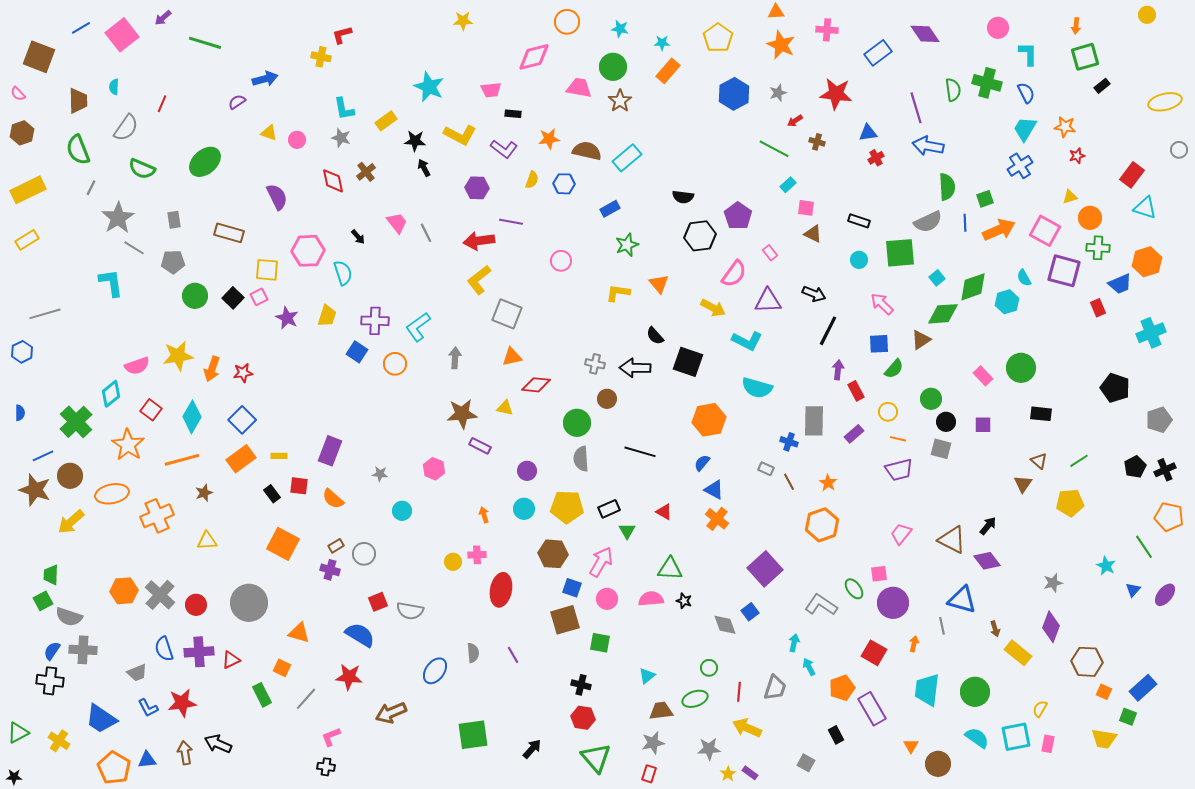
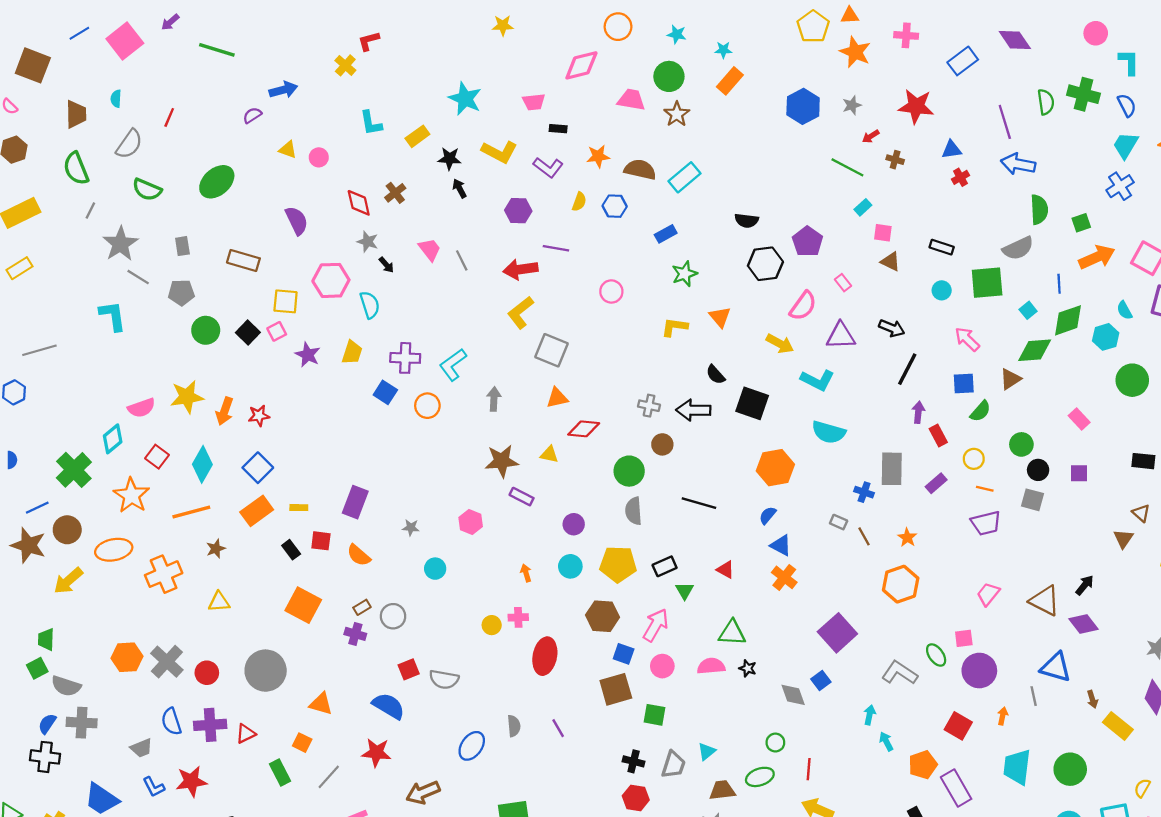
yellow pentagon: (718, 38) -> (813, 27), moved
yellow cross: (321, 57) -> (345, 65), turned 30
gray star: (341, 138) -> (368, 242), moved
blue line: (965, 223) -> (1059, 284), moved
green circle: (1021, 368) -> (1132, 380), moved
gray trapezoid: (775, 688) -> (673, 765), moved

